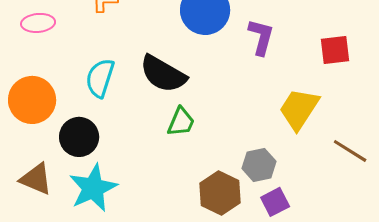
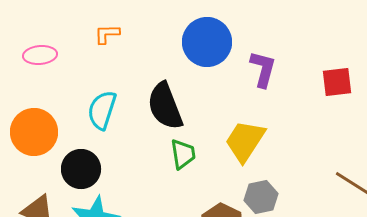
black semicircle: (163, 74) -> (165, 106), turned 39
yellow trapezoid: (299, 109) -> (245, 141), moved
green trapezoid: (181, 122) -> (183, 154), turned -32

